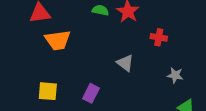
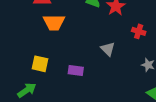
purple rectangle: (91, 93) -> (76, 71), turned 63

